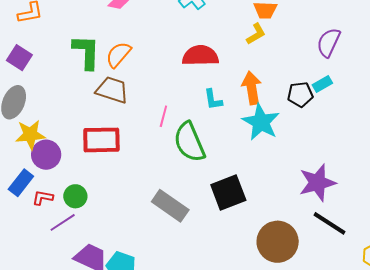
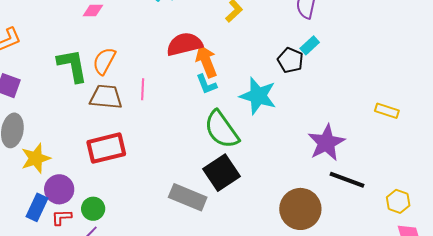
orange arrow: (252, 88) -> (206, 61), moved
black pentagon: (300, 94) -> (290, 60), turned -30
pink line: (163, 116) -> (143, 89), moved
green semicircle: (189, 142) -> (222, 130), moved
purple circle: (46, 155) -> (59, 189), moved
black square: (228, 193) -> (222, 173), moved

